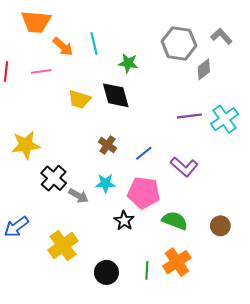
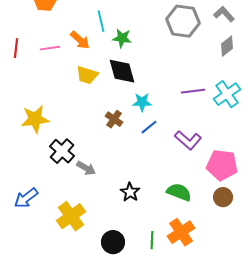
orange arrow: (63, 47) -> (80, 40), moved
green star: (128, 63) -> (122, 38), moved
gray diamond: (204, 69) -> (227, 46), moved
cyan star: (105, 183) -> (142, 102), moved
pink pentagon: (144, 193) -> (222, 165), moved

